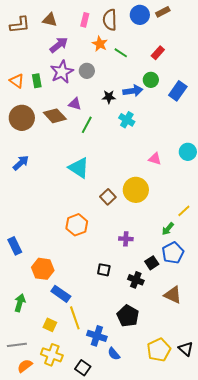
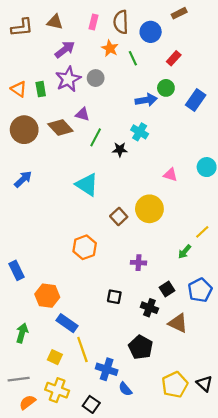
blue circle: (140, 15) -> (151, 32), moved
green line: (121, 53) -> (133, 58), turned 32
black star: (109, 97) -> (120, 149), moved
blue pentagon: (173, 253) -> (200, 290), moved
brown triangle: (173, 295) -> (178, 323), moved

